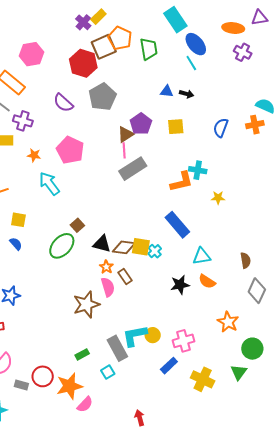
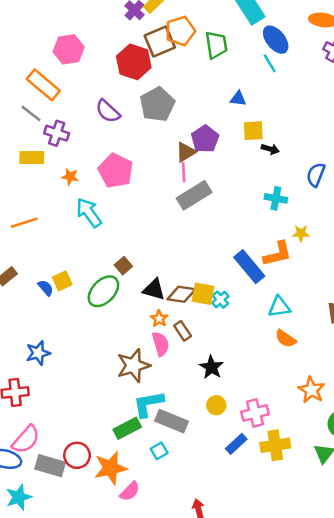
orange pentagon: (120, 38) -> (180, 31), turned 30
black arrow: (187, 94) -> (270, 149), moved
yellow square: (176, 127) -> (253, 131), moved
blue semicircle: (221, 128) -> (316, 175), moved
orange L-shape: (181, 182) -> (278, 254), moved
yellow square: (18, 220) -> (62, 281), moved, turned -35
black star: (180, 285) -> (211, 367), moved, turned -30
cyan L-shape: (135, 336) -> (148, 404), moved
gray rectangle: (117, 348) -> (172, 421), turned -40
green rectangle: (82, 354) -> (127, 428), size x1.5
yellow cross: (203, 379) -> (275, 445), moved, turned -35
gray rectangle: (21, 385) -> (50, 466), size x1.6

